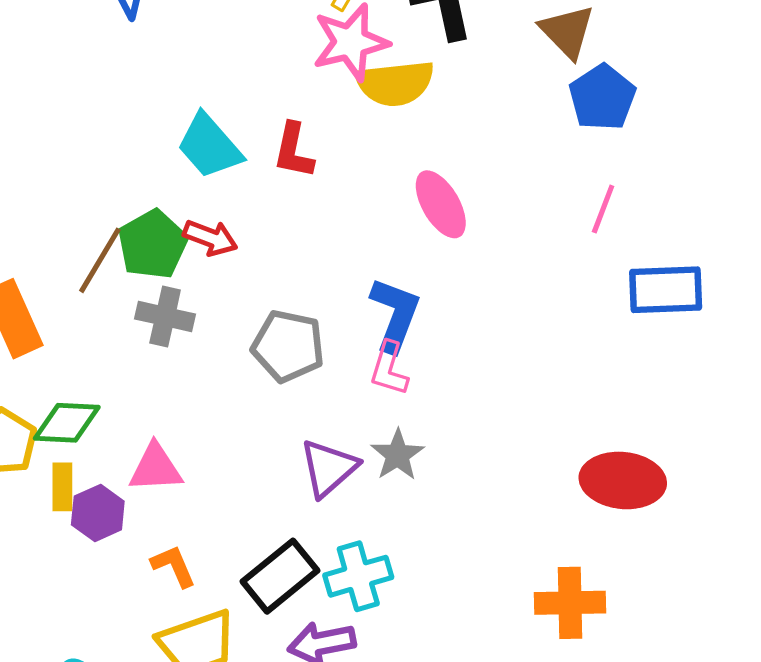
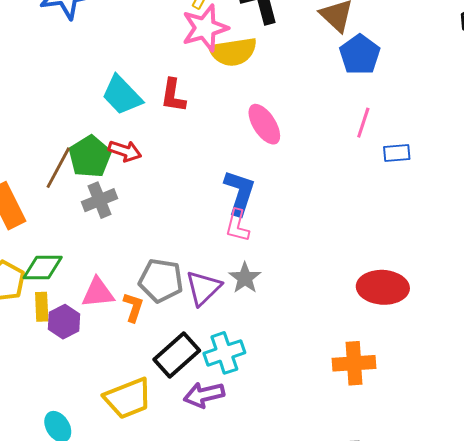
blue rectangle: (666, 290) -> (397, 153), moved, size x0.6
gray cross: (165, 317) -> (100, 200), turned -32
gray pentagon: (288, 346) -> (161, 280), moved
orange L-shape: (174, 566) -> (133, 307), moved, turned 44

